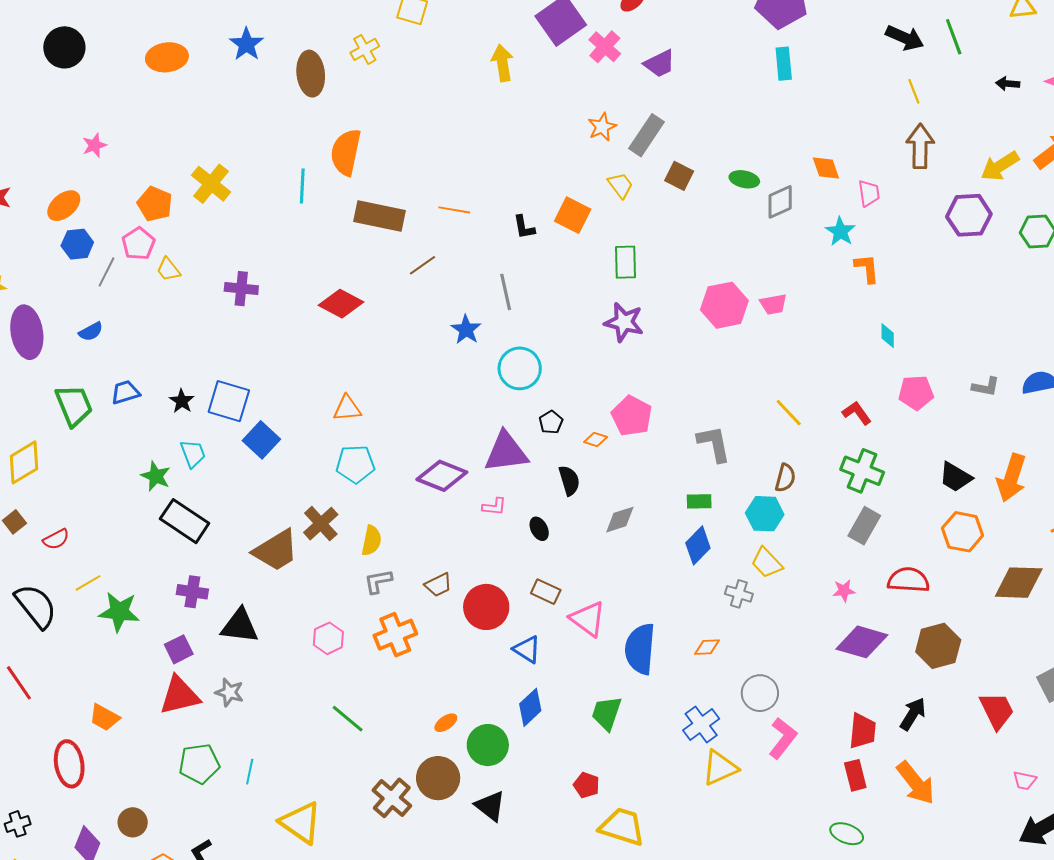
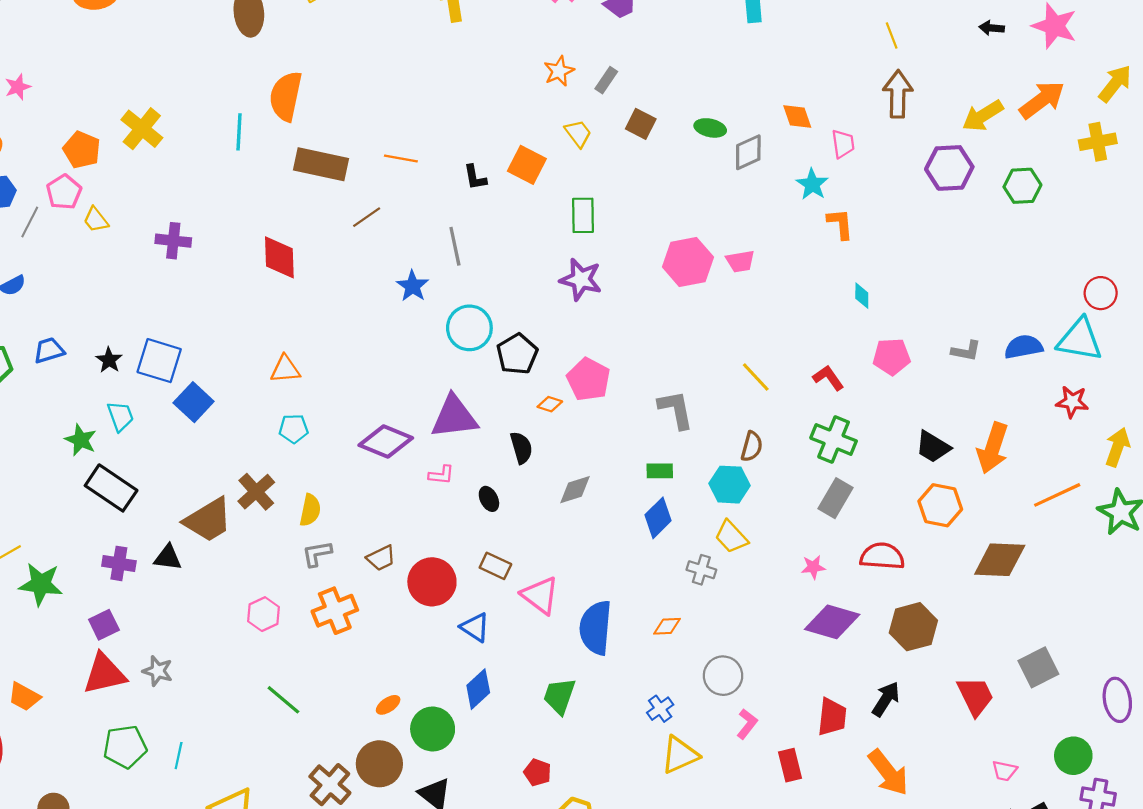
gray rectangle: (646, 135) -> (606, 80), size x0.6
red diamond: (341, 304) -> (279, 257), turned 60
black pentagon: (551, 422) -> (517, 354), moved, size x1.6
cyan pentagon: (355, 464) -> (294, 429), size x0.7
black triangle: (240, 626) -> (168, 558), moved, size x0.7
blue cross: (701, 724) -> (660, 709), size x0.7
pink L-shape: (783, 738) -> (747, 724), size x0.7
red rectangle: (855, 775) -> (790, 765), moved

